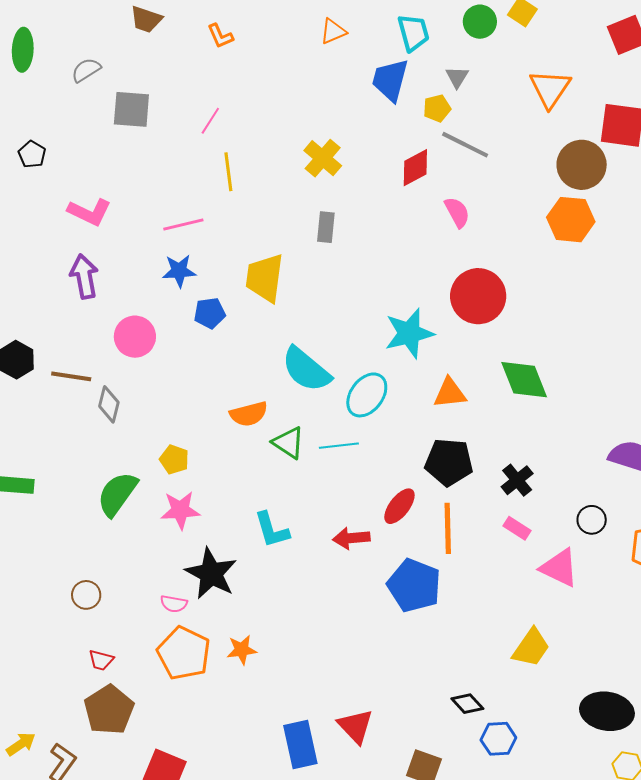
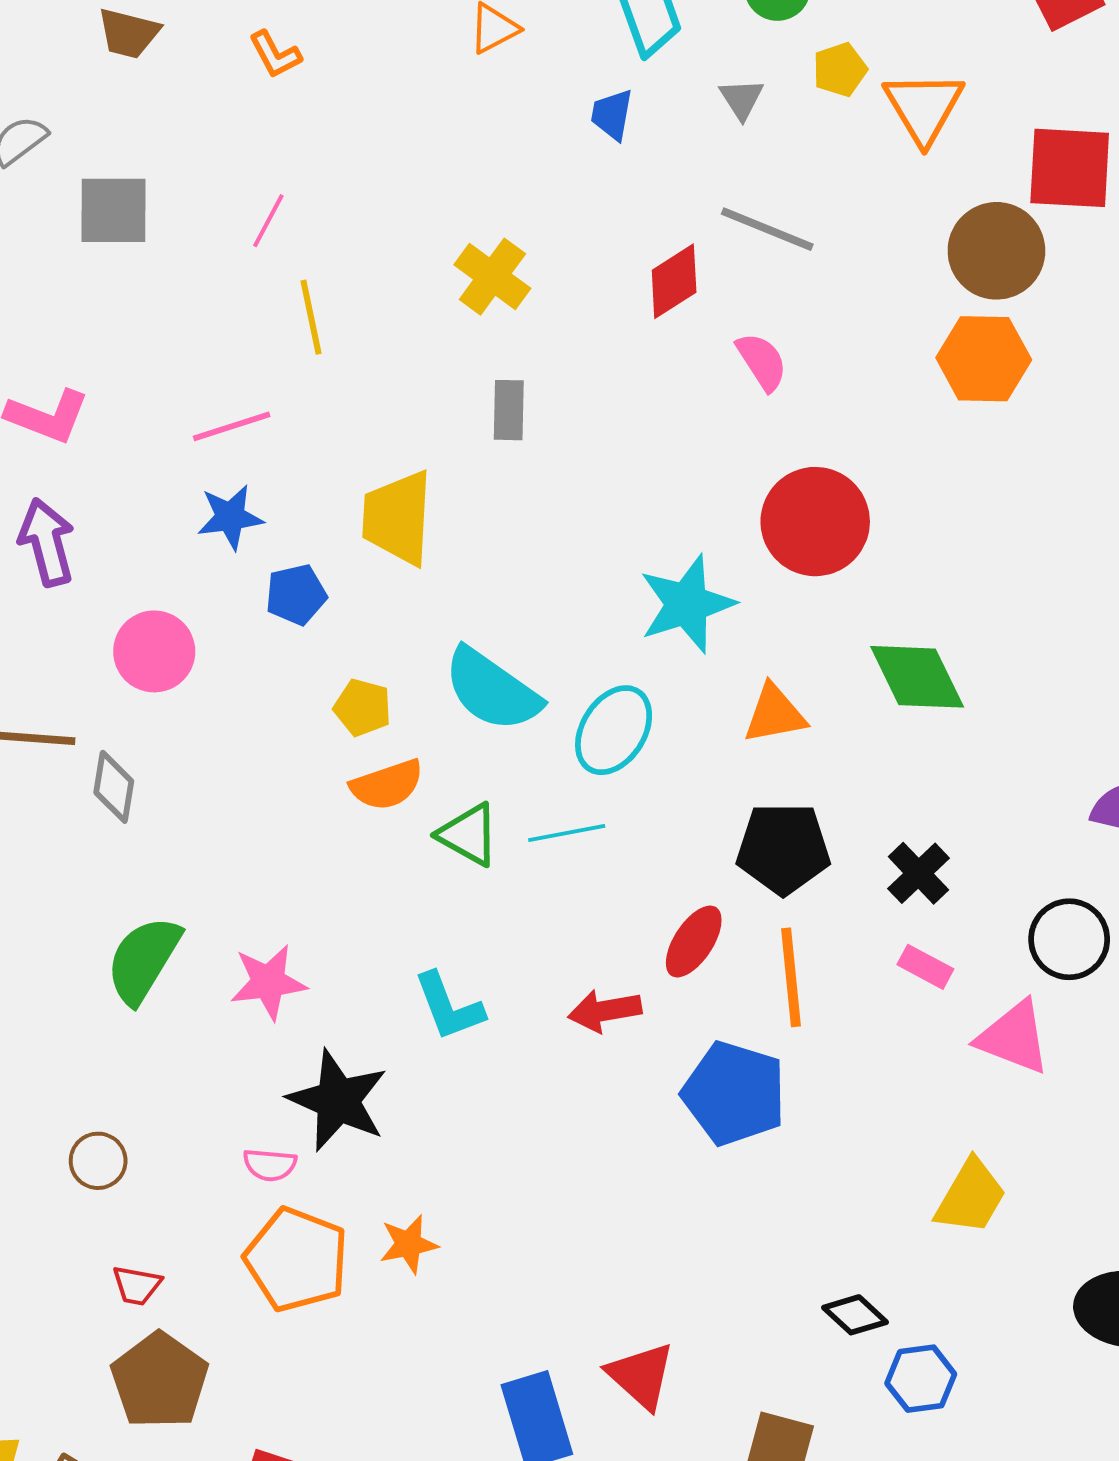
blue trapezoid: (390, 80) -> (612, 115), size x0.6
yellow pentagon: (437, 108) -> (840, 70), moved
yellow pentagon: (174, 459) -> (363, 707), moved
black circle: (592, 520) -> (1069, 939), size x1.4

